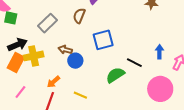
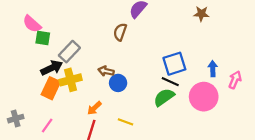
gray rectangle: (47, 23) -> (69, 52), moved
blue square: (103, 40) -> (174, 64), moved
black line: (134, 63) -> (170, 82), moved
pink circle: (160, 89) -> (204, 97), moved
pink line: (20, 92) -> (47, 125), moved

